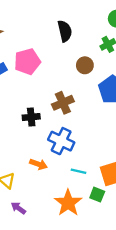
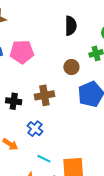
black semicircle: (65, 31) -> (71, 26), moved
blue cross: (61, 141) -> (35, 129), size x0.7

